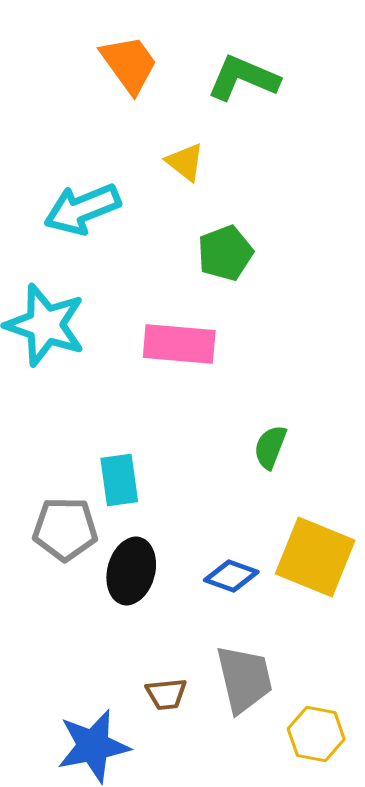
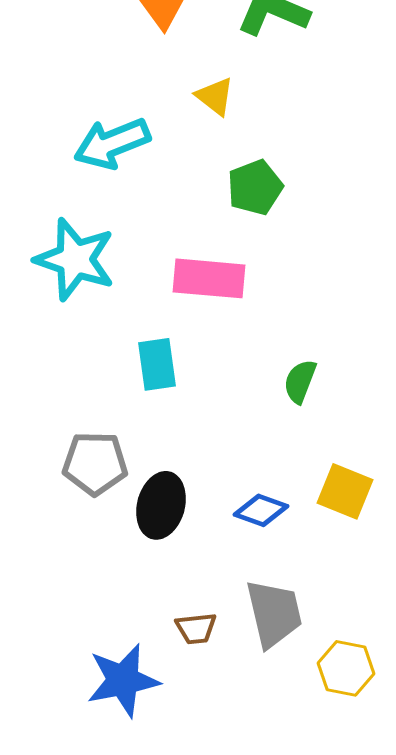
cyan rectangle: (119, 480) -> (157, 364), moved
yellow square: (315, 557) -> (345, 491), size x0.7

